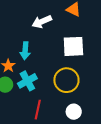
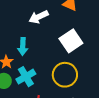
white square: (73, 46) -> (71, 41), turned -30

